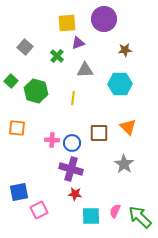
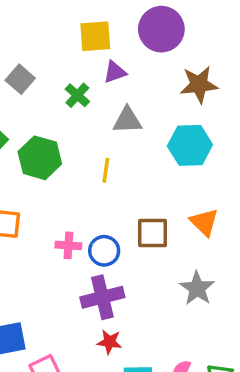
brown star: (125, 50) -> (199, 85), size x1.5
purple cross: (71, 169) -> (102, 297), turned -30

